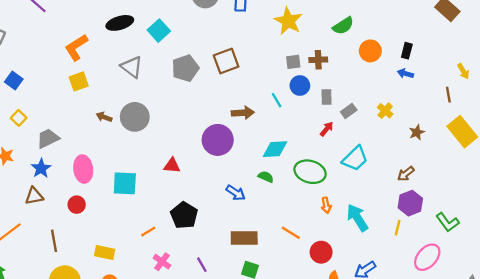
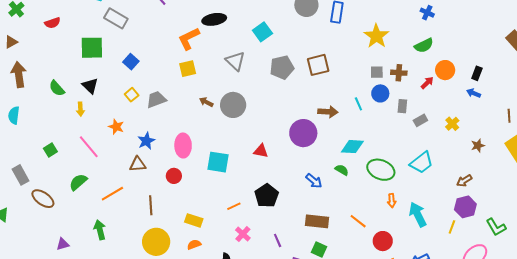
black ellipse: (120, 23) -> (214, 19), moved
red arrow: (327, 129) -> (427, 83), moved
gray trapezoid: (48, 138) -> (156, 99), moved

